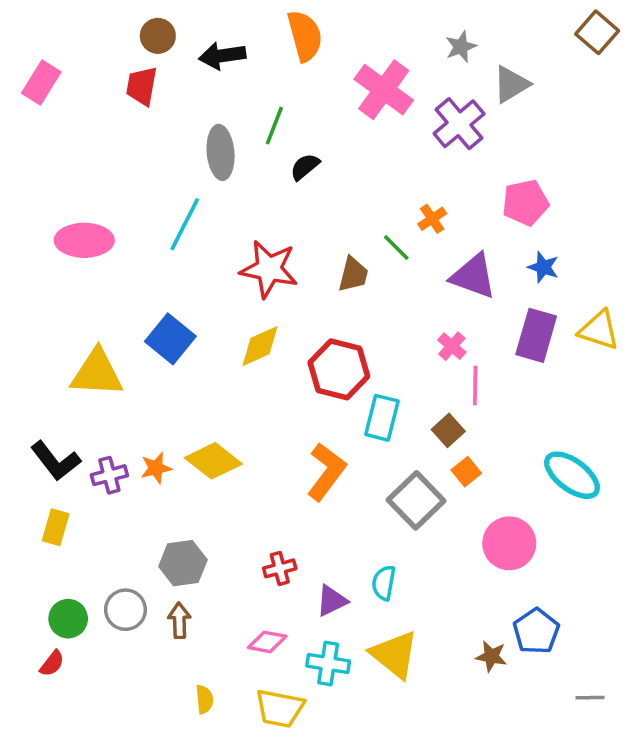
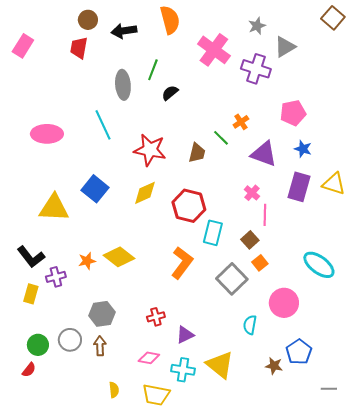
purple cross: (459, 124) -> (256, 69), turned -32
cyan line: (185, 224) -> (103, 125), turned -52
purple cross: (109, 475) -> (56, 277), moved
cyan semicircle: (384, 583) -> (250, 325), moved

